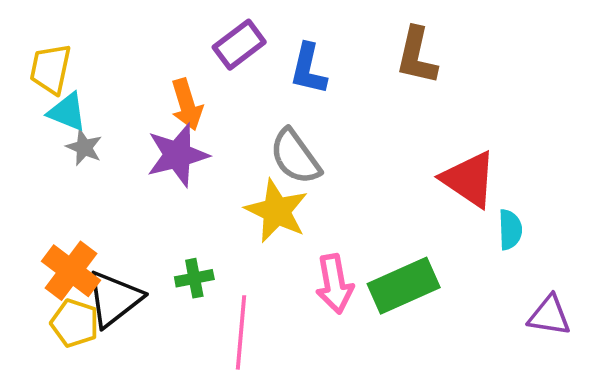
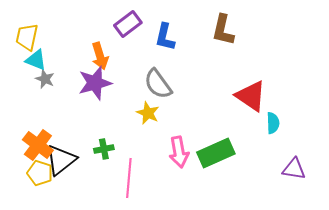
yellow star: (277, 211) -> (148, 113), size x0.7

